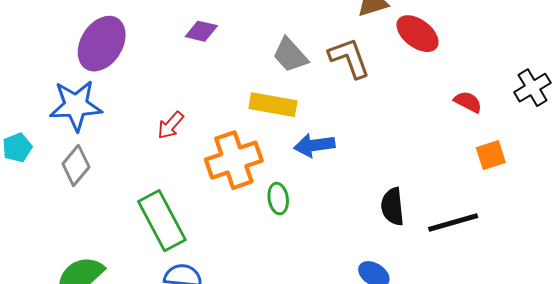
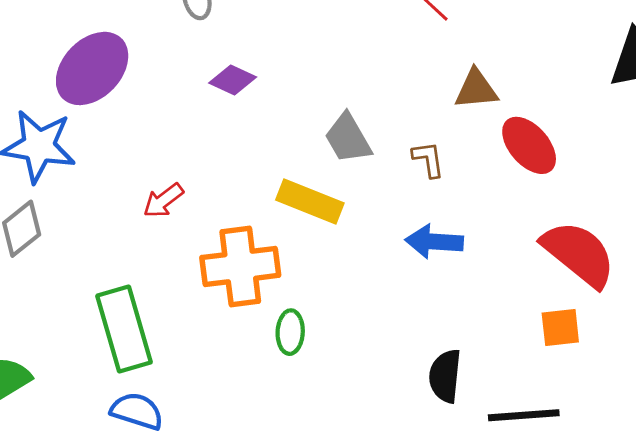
brown L-shape: (349, 58) -> (428, 159), size x0.6
red semicircle: (468, 102) -> (579, 254), size x2.0
blue arrow: (314, 145) -> (434, 242), moved
orange square: (491, 155) -> (560, 327), moved

